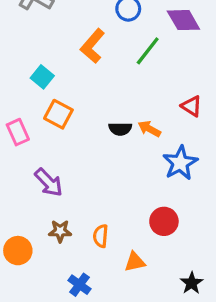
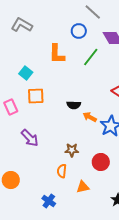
orange L-shape: (93, 46) -> (57, 54), turned -40
orange square: (58, 114) -> (36, 96), turned -30
orange arrow: (149, 129) -> (90, 117), moved
brown star: (60, 231) -> (72, 150), moved

